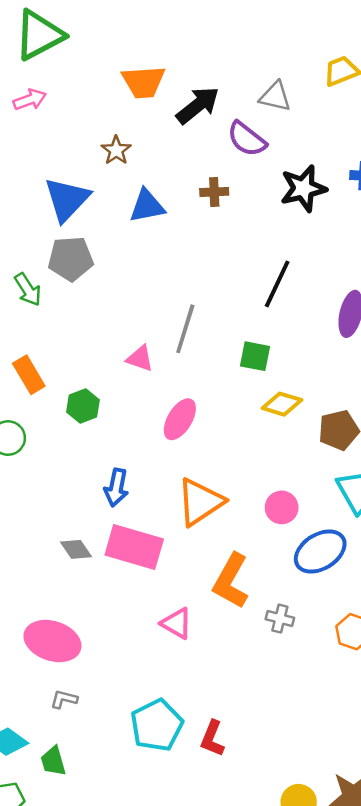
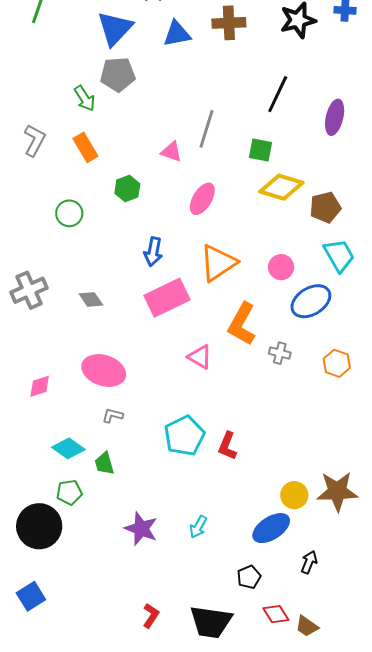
brown cross: (214, 192) -> (229, 23), size x1.5
orange rectangle: (29, 375) -> (85, 147), moved
yellow diamond: (282, 404) -> (281, 187), size x1.4
pink rectangle: (134, 547) -> (167, 298), turned -42
gray diamond: (76, 549) -> (91, 299), moved

